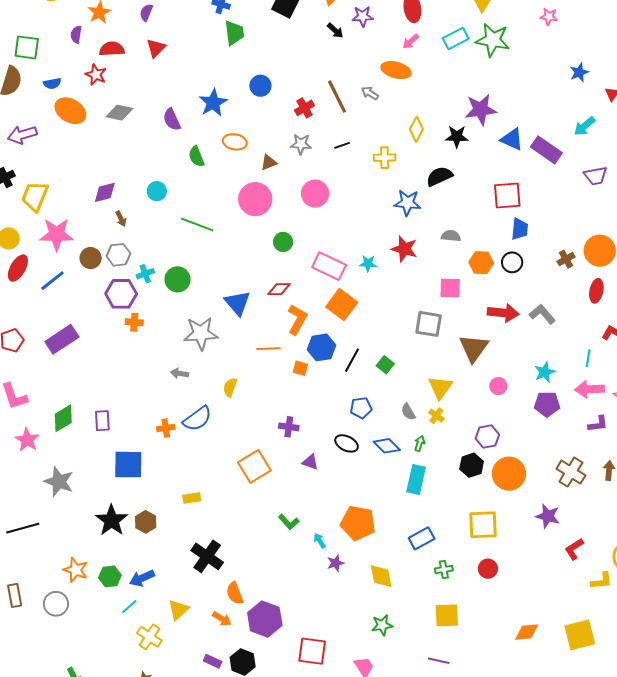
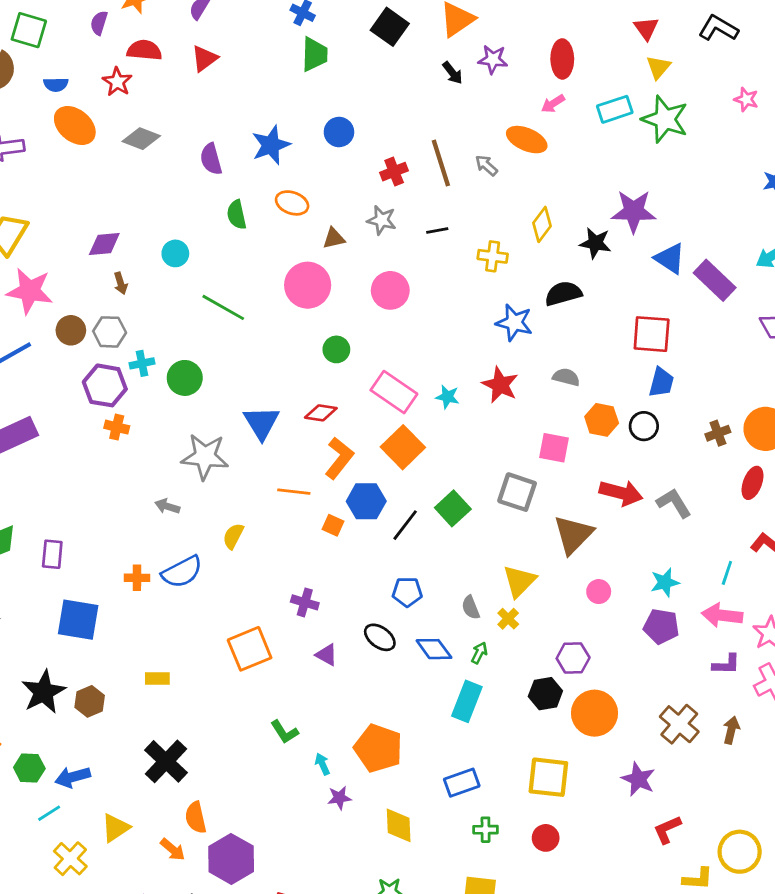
green square: (385, 365) -> (453, 508), moved, size x1.4

